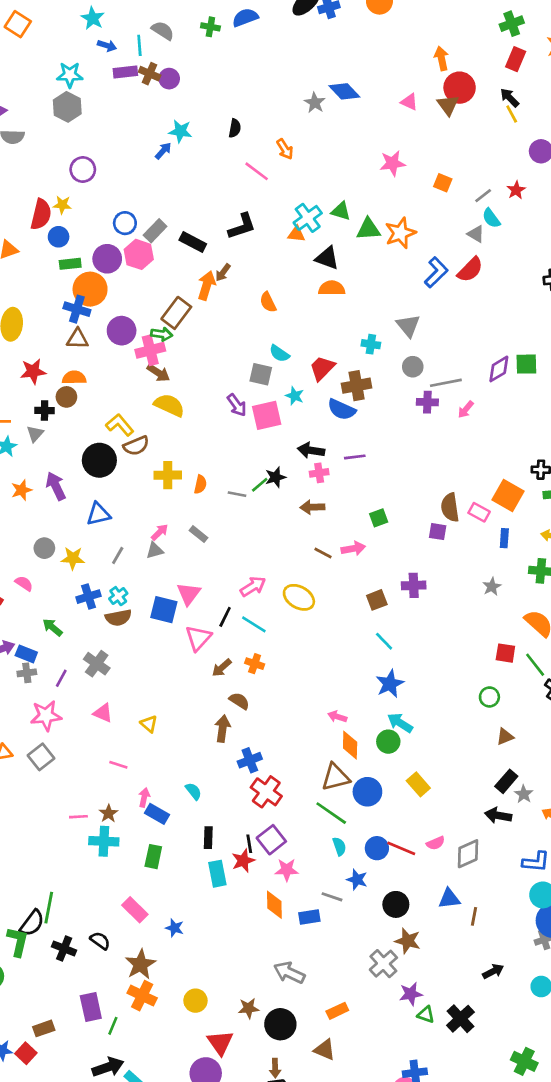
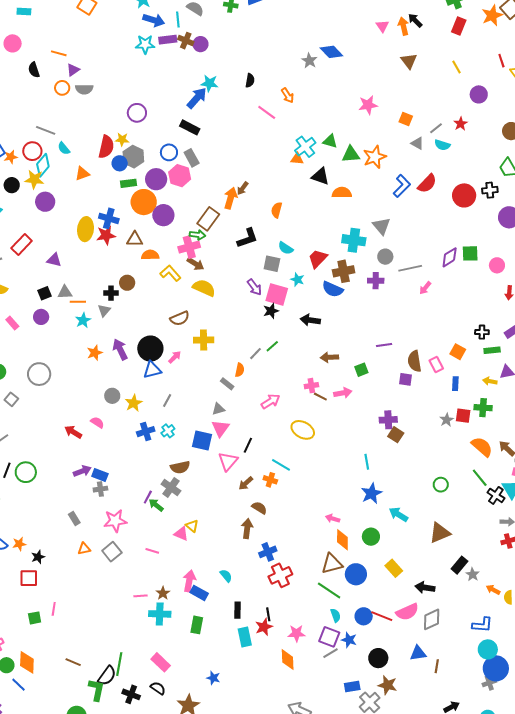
blue arrow: (107, 46) -> (154, 20), size x1.5
cyan star: (70, 75) -> (145, 44), moved
red circle: (460, 88) -> (464, 195), moved
black arrow: (510, 98) -> (415, 20), moved
pink triangle: (409, 102) -> (382, 26), moved, turned 32
gray hexagon: (67, 107) -> (133, 157), moved
blue arrow: (163, 151) -> (197, 98), size x1.6
cyan semicircle: (491, 218) -> (442, 145), turned -35
black L-shape: (242, 226) -> (247, 238), moved
gray rectangle: (155, 231) -> (192, 158), turned -72
gray triangle: (476, 234) -> (417, 143), moved
black rectangle: (193, 242) -> (190, 127), moved
orange semicircle: (332, 288) -> (342, 193), moved
orange semicircle: (268, 302) -> (277, 210), turned 42
blue cross: (77, 309) -> (109, 218), moved
purple circle: (122, 331) -> (163, 215), moved
cyan cross: (371, 344) -> (354, 240), size x1.6
red star: (33, 371) -> (106, 235), moved
orange semicircle: (74, 378) -> (150, 255), moved
purple cross: (427, 402) -> (376, 281), moved
pink square: (267, 415) -> (277, 294), turned 30
yellow L-shape: (120, 425) -> (170, 273), moved
purple line: (355, 457) -> (384, 345), moved
black circle: (99, 460) -> (150, 349), moved
pink cross: (319, 473) -> (311, 386), moved
black star: (275, 477) -> (271, 311), moved
orange semicircle: (200, 484) -> (240, 370), moved
gray line: (237, 494) -> (255, 354), turned -56
orange square: (508, 495) -> (458, 352), size x0.7
brown arrow: (312, 507) -> (329, 357), moved
pink rectangle: (479, 512) -> (436, 365), turned 35
pink arrow: (160, 532) -> (175, 357), moved
gray triangle: (155, 550) -> (218, 409), moved
yellow star: (73, 558) -> (134, 403), turned -30
pink arrow: (253, 586) -> (271, 401), moved
brown square: (377, 600) -> (396, 435), moved, turned -35
brown semicircle: (118, 618) -> (180, 467), moved
cyan line: (254, 624) -> (281, 465), moved
green arrow: (52, 627) -> (156, 505), moved
cyan line: (384, 641) -> (367, 462), turned 35
red square: (505, 653) -> (463, 416), moved
gray cross: (97, 664) -> (171, 487), moved
purple line: (61, 678) -> (148, 497), moved
green circle: (489, 697) -> (441, 485), moved
pink triangle: (103, 713) -> (181, 534), moved
cyan arrow: (400, 723) -> (398, 514), moved
brown triangle: (505, 737) -> (440, 533), moved, size x1.6
pink line: (118, 765) -> (152, 551), moved
red cross: (266, 792) -> (280, 575), turned 30
pink arrow: (144, 797) -> (189, 581), size x1.5
black arrow: (498, 815) -> (425, 588), moved
purple square: (271, 840) -> (329, 637), moved, turned -30
pink semicircle: (436, 843) -> (407, 612), size x1.6
gray line: (332, 897) -> (331, 653), turned -49
pink rectangle: (135, 910) -> (161, 662), moved
blue rectangle: (309, 917) -> (352, 686), moved

